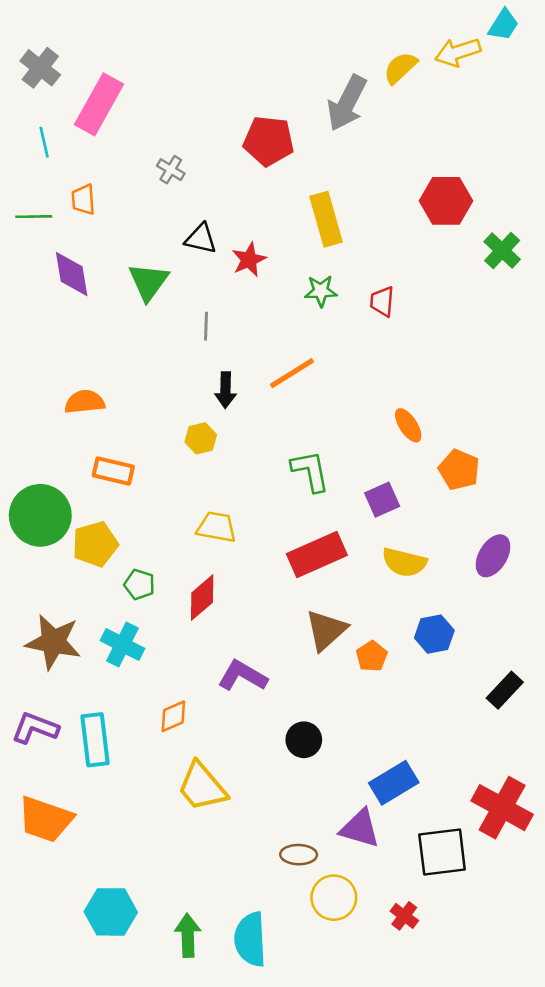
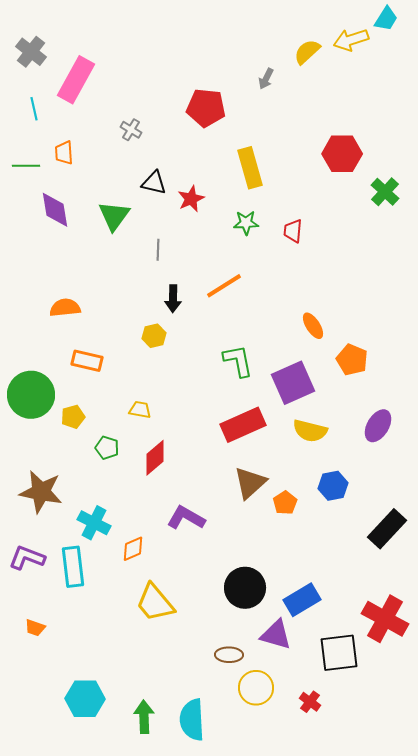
gray arrow: (347, 103) -> (266, 79), size x0.5
purple square: (382, 500) -> (293, 383), size x1.6
yellow trapezoid: (216, 527) -> (140, 410), moved, size x0.7
yellow pentagon: (95, 544) -> (73, 417), size x0.7
cyan cross: (122, 645) -> (94, 523), moved
black rectangle: (505, 690) -> (387, 529), size x1.4
black circle: (304, 740) -> (245, 588), moved, size x1.5
orange trapezoid: (45, 819) -> (35, 628), size x0.5

